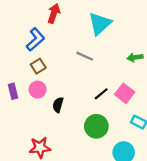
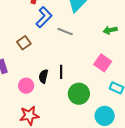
blue L-shape: (35, 39) -> (44, 17), moved
pink circle: (38, 90) -> (26, 86), moved
black line: (101, 94) -> (61, 72), moved, turned -48

